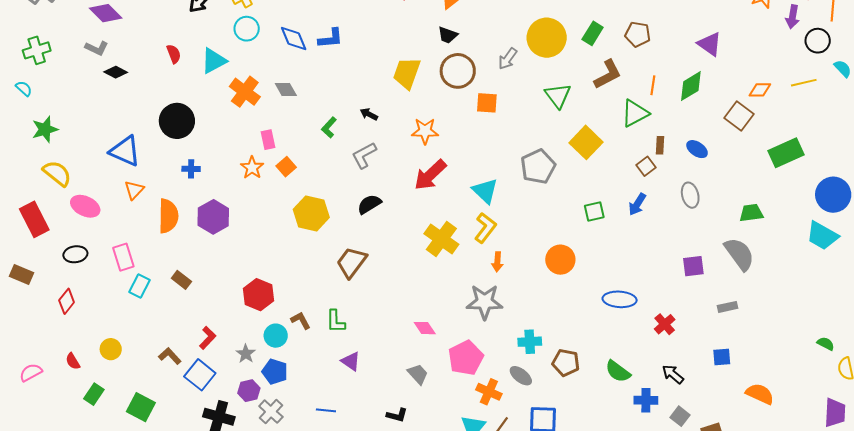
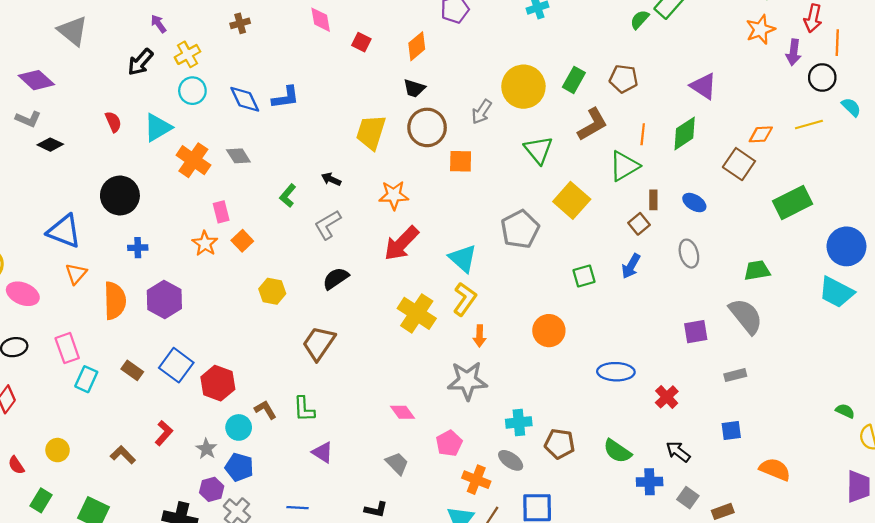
yellow hexagon: (311, 213) -> (272, 291), size x0.7
pink pentagon: (466, 358) -> (449, 443), size x0.7
blue square: (200, 375) -> (176, 365), moved

